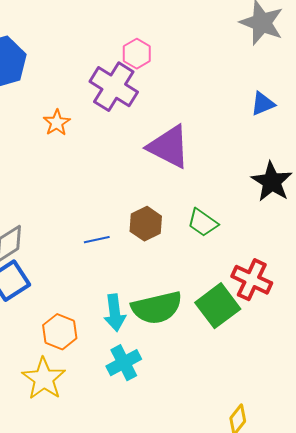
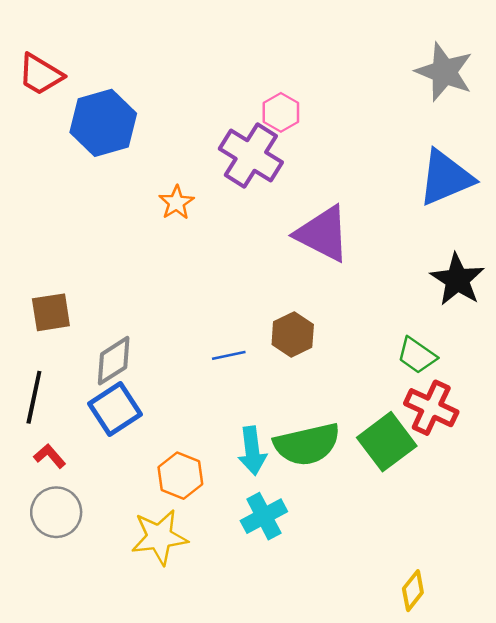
blue triangle: (263, 104) -> (446, 178), size x1.8
green trapezoid: (203, 223) -> (417, 355), moved
yellow star: (44, 379) -> (159, 537), turned 30

